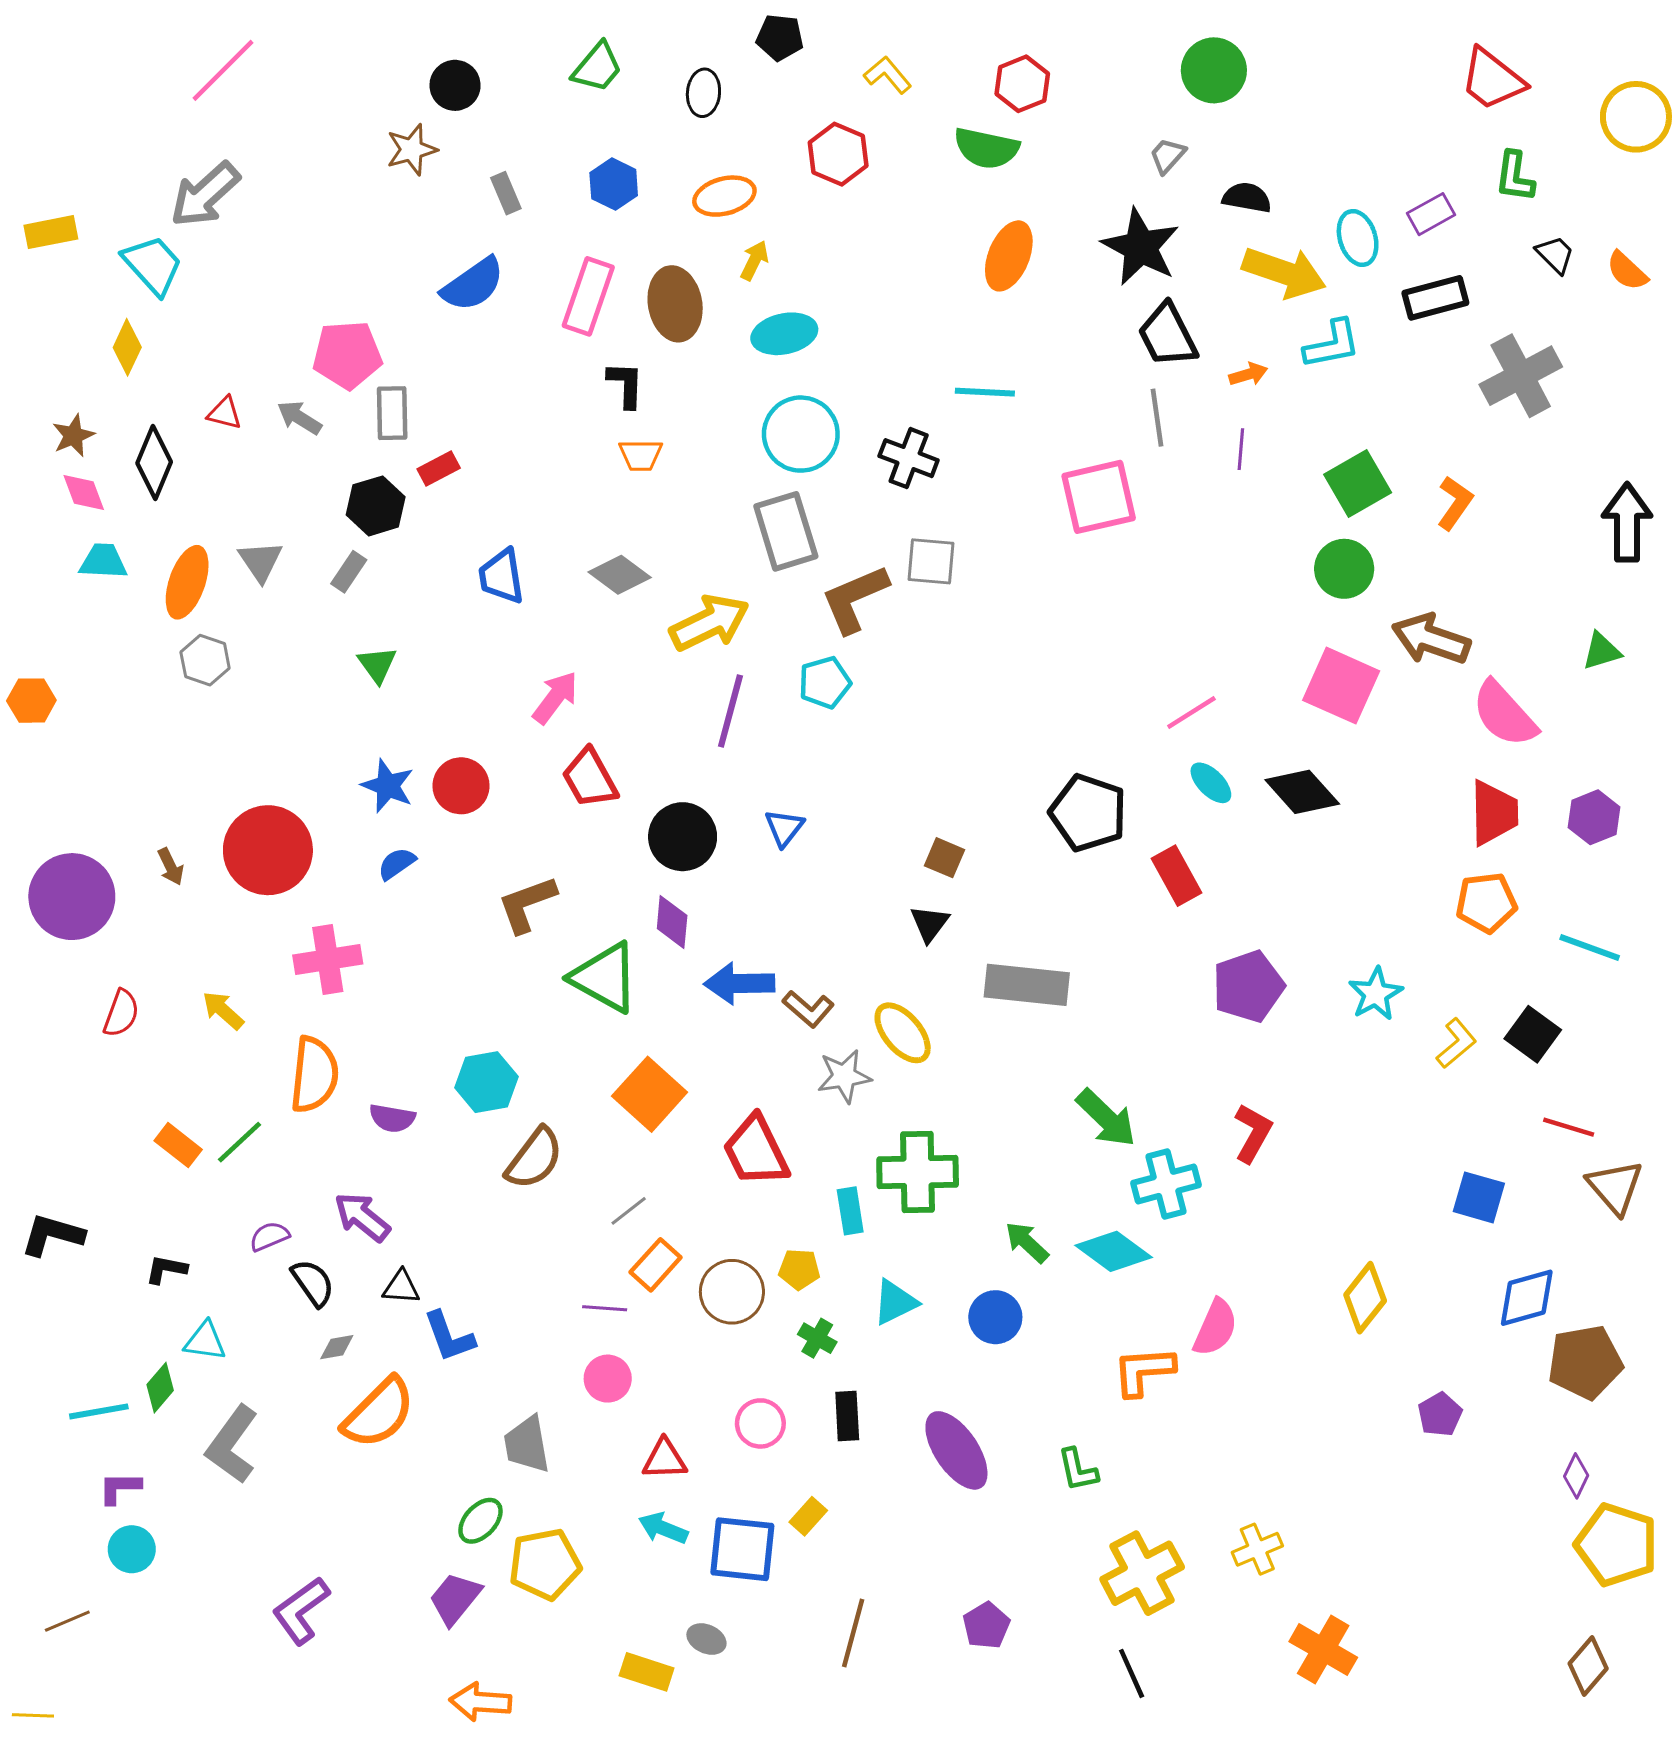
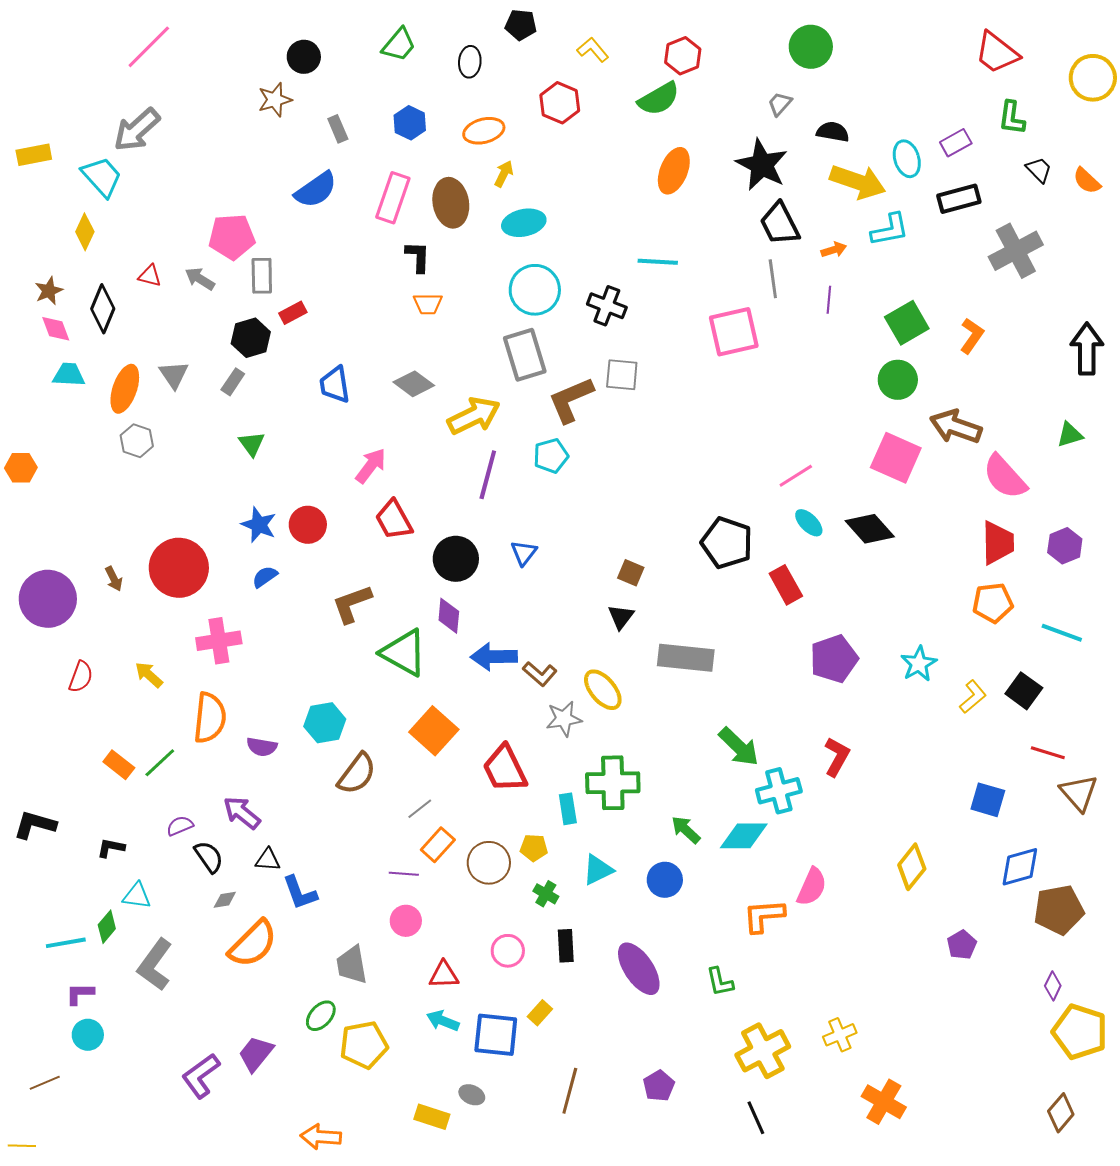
green semicircle: (986, 148) -> (659, 99), turned -42
cyan diamond: (1114, 1251) -> (744, 836), turned -36
purple trapezoid: (455, 1599) -> (256, 1054), moved

